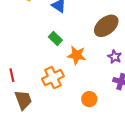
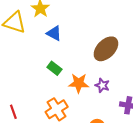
purple star: (115, 57) -> (102, 85), moved

